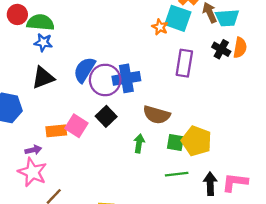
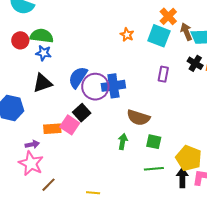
red circle: (17, 14) -> (20, 40), moved
orange star: (160, 27) -> (127, 35), moved
purple rectangle: (184, 63) -> (163, 74), size x0.7
black square: (106, 116) -> (82, 113), moved
yellow pentagon: (197, 141) -> (189, 158), moved

